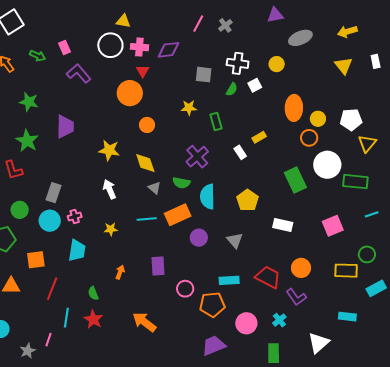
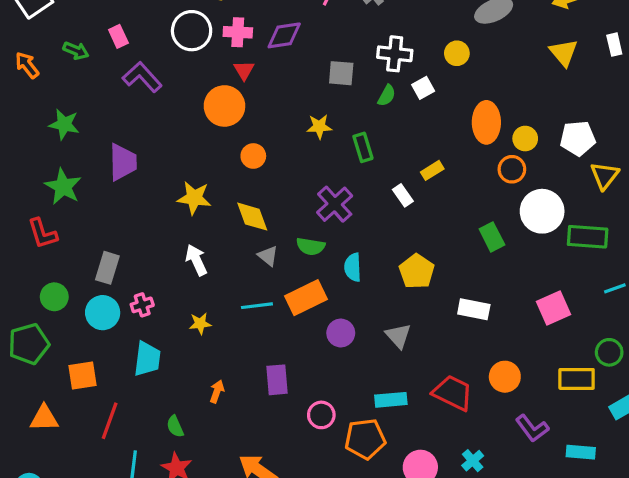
green rectangle: (295, 180) -> (492, 237), size x0.7
cyan semicircle: (208, 197) -> (353, 267), size x0.7
purple L-shape: (296, 297) -> (532, 428), moved

